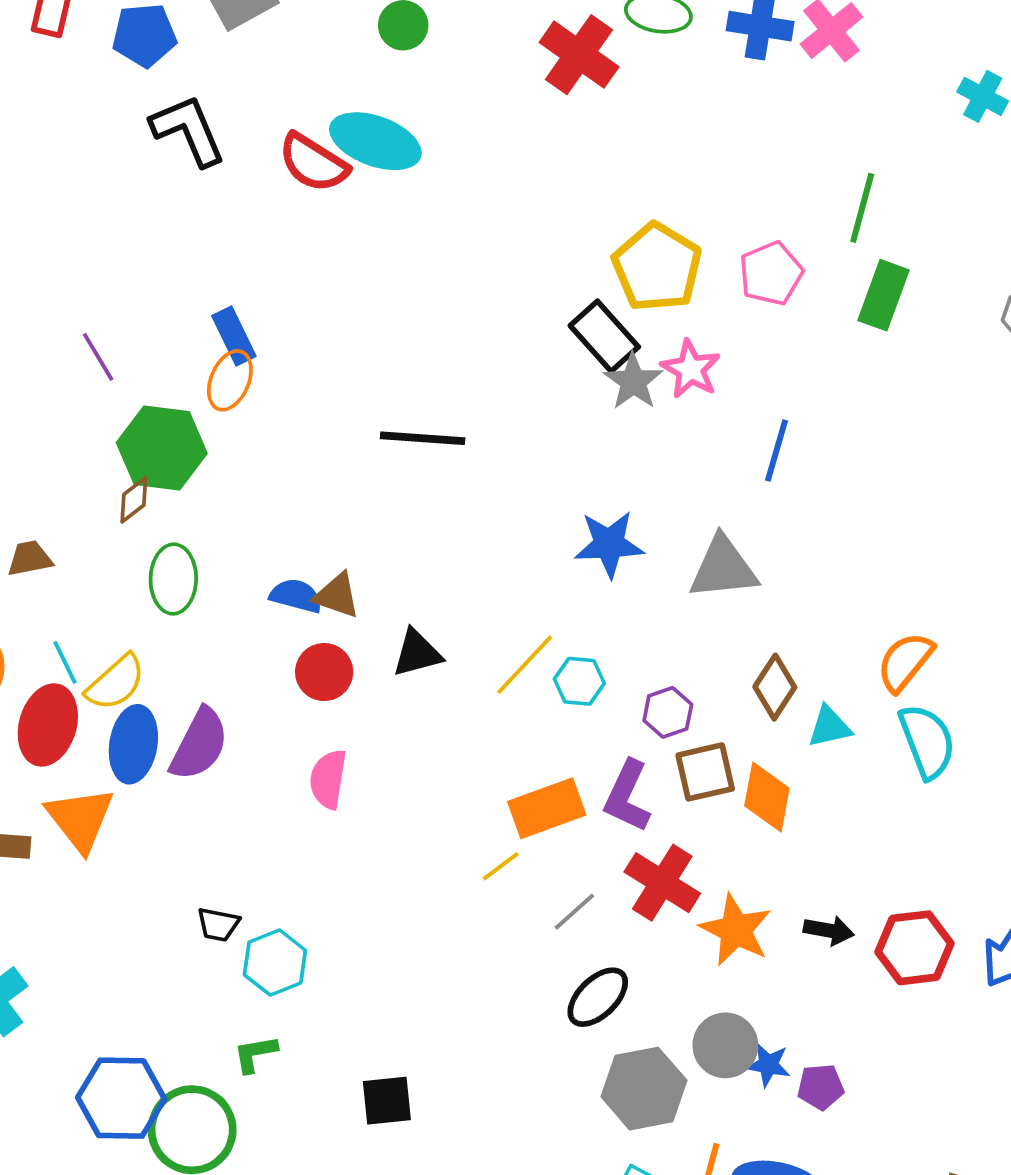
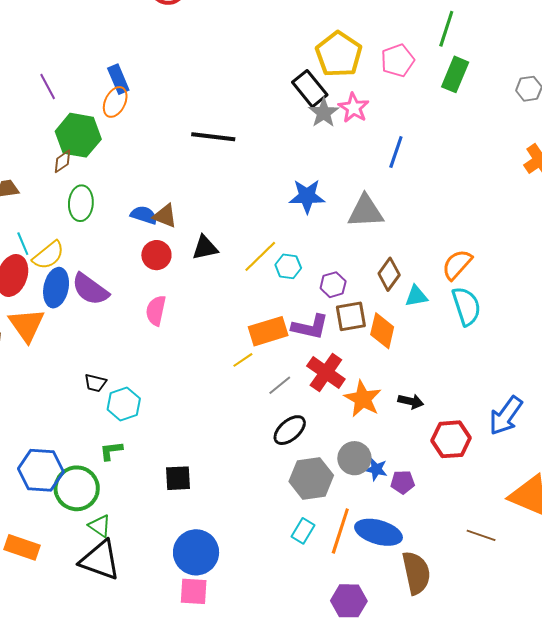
purple semicircle: (199, 744) -> (90, 289), turned 96
purple L-shape: (627, 796) -> (310, 327), turned -105
red hexagon: (914, 948) -> (451, 439), moved

